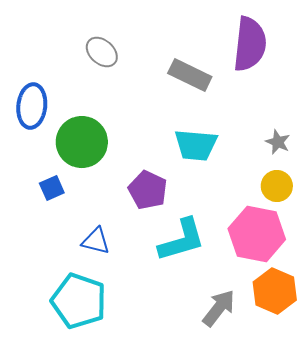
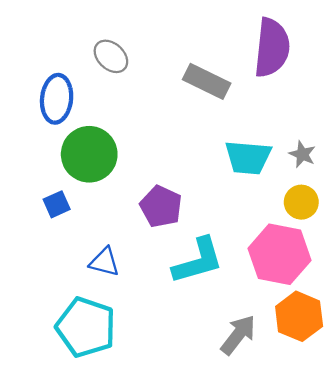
blue ellipse: (32, 106) -> (57, 99), moved
cyan trapezoid: (196, 145) -> (248, 158), moved

